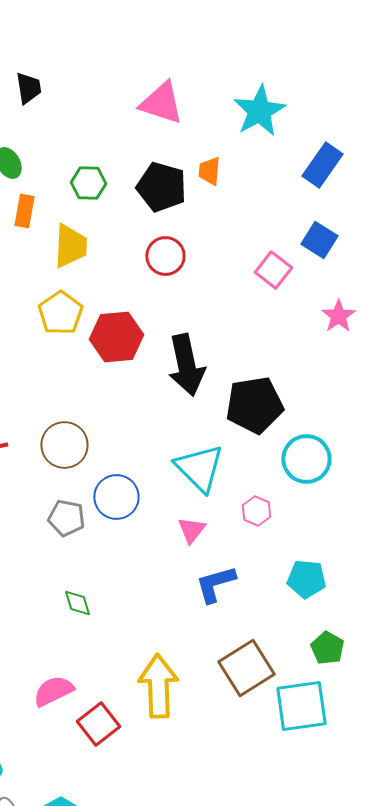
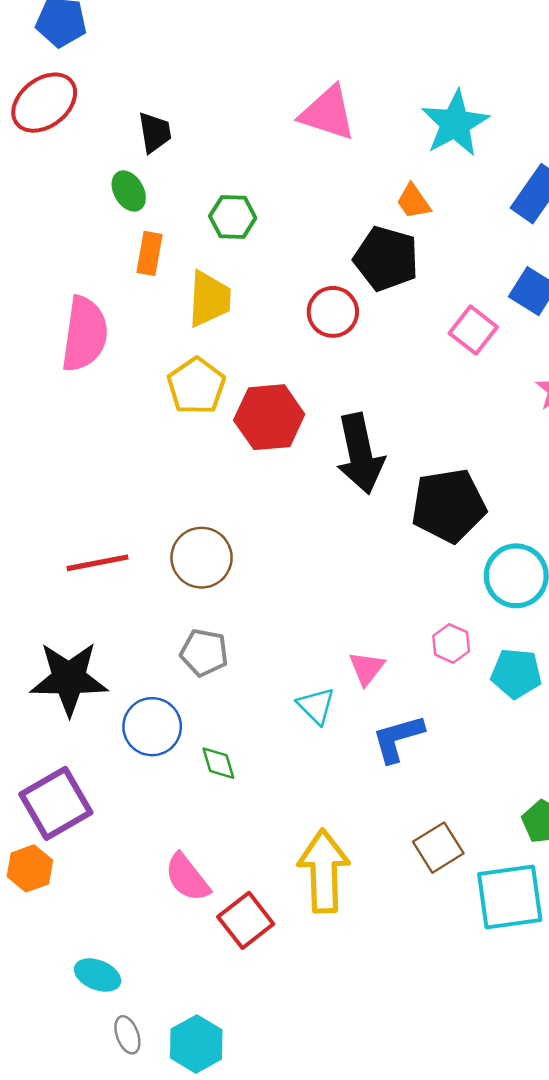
black trapezoid: (28, 88) -> (155, 132), moved
orange trapezoid: (209, 171) -> (413, 201), moved, turned -40
black pentagon: (161, 187) -> (386, 259), moved
cyan triangle: (199, 468) -> (316, 706), moved, size x0.6
blue circle: (116, 497) -> (152, 727), moved
cyan pentagon: (306, 579) -> (516, 673), moved
brown square: (246, 668) -> (438, 848), size x0.7
pink semicircle: (53, 691) -> (187, 877), turned -102

